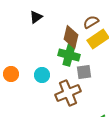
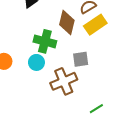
green cross: (69, 55) -> (45, 41), moved

